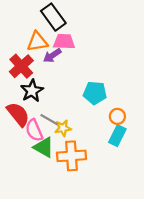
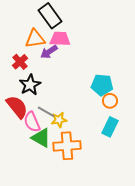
red cross: (21, 66) -> (20, 62), size x0.7
cyan pentagon: (95, 93) -> (102, 85), moved
orange circle: (117, 116) -> (110, 101), moved

